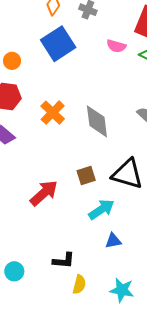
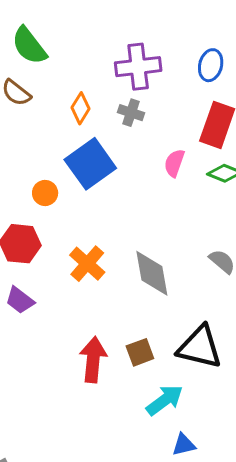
pink semicircle: (116, 46) -> (174, 163), turned 96
orange circle: (12, 61) -> (45, 193), moved
red arrow: (44, 193) -> (93, 360), moved, turned -40

